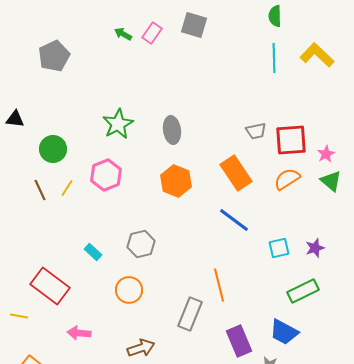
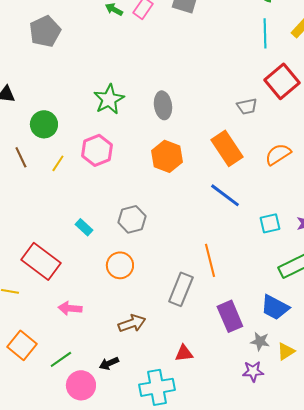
red square: (291, 140) -> (282, 81), moved, turned -36
brown line: (40, 190) -> (21, 157), moved

